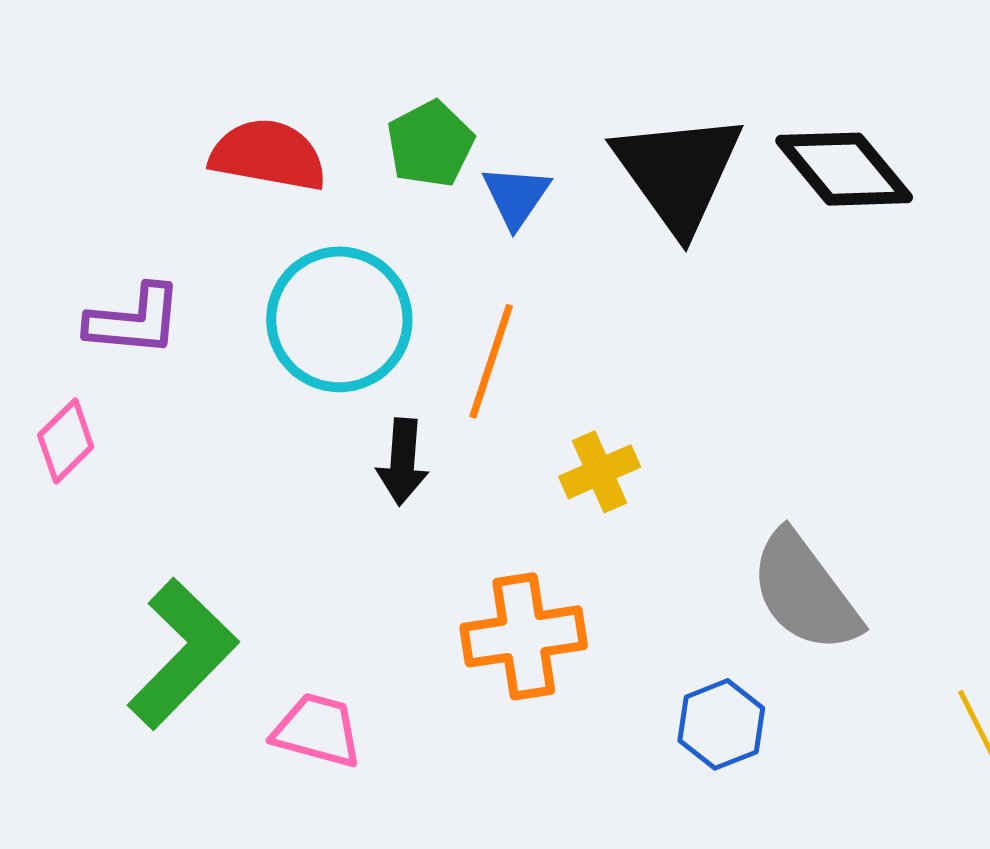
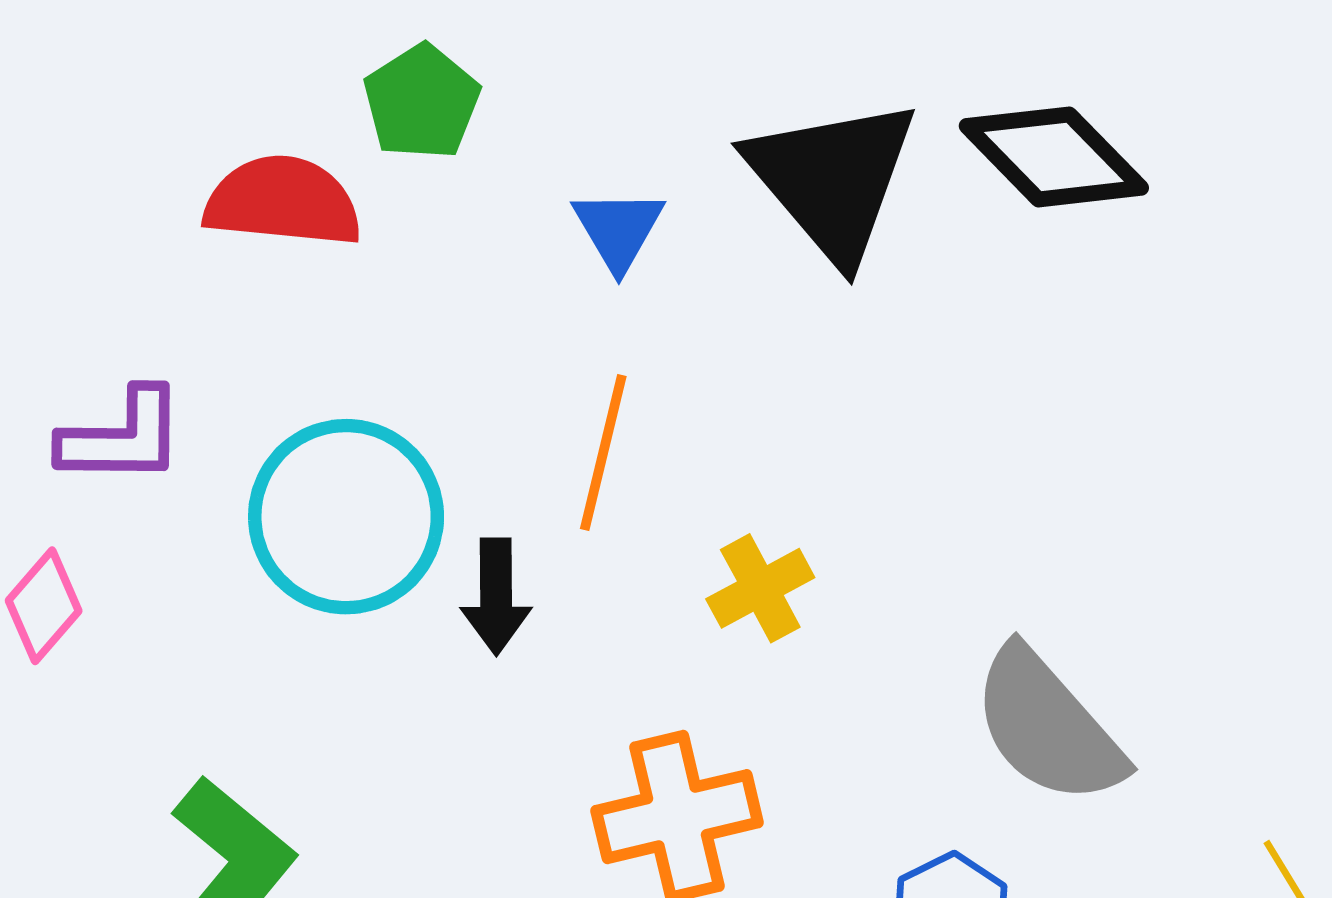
green pentagon: (430, 144) -> (422, 102), moved
cyan circle: (339, 319) -> (346, 517), moved

